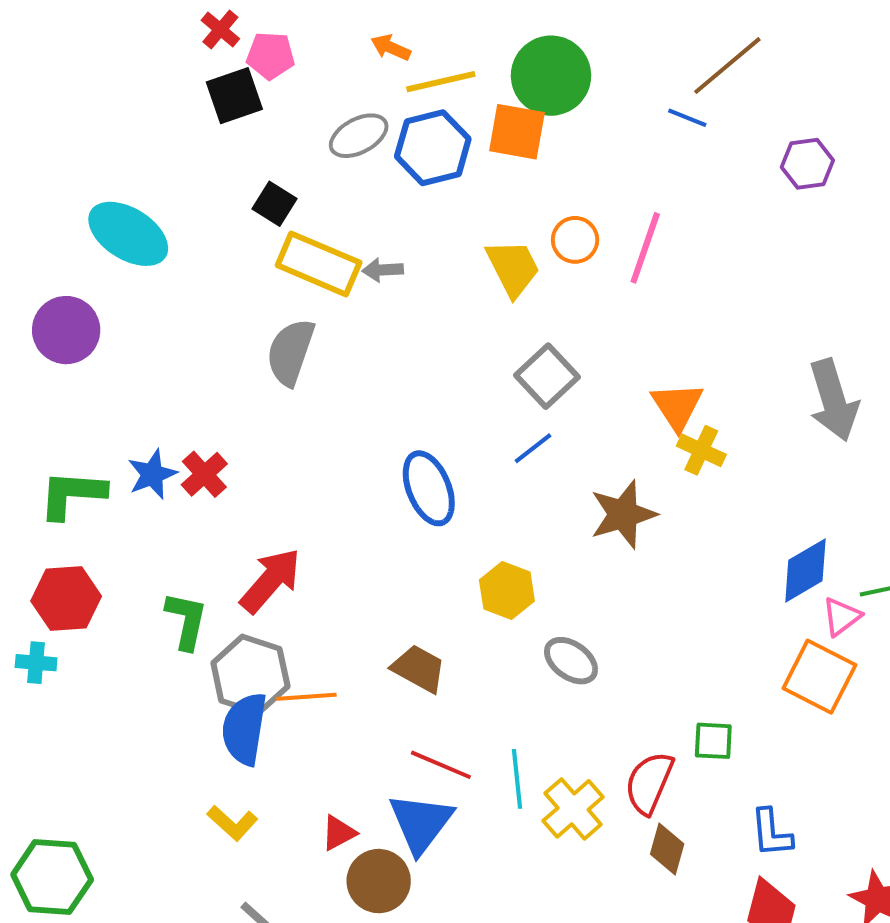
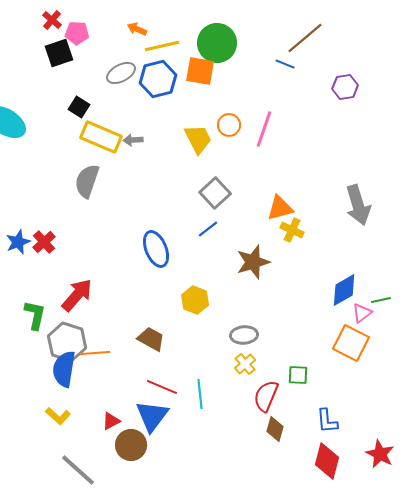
orange triangle: (677, 406) -> (280, 208), turned 48
gray ellipse: (571, 661) -> (244, 335), moved, turned -40
yellow cross: (573, 809) -> (245, 364), moved, size x0.7

